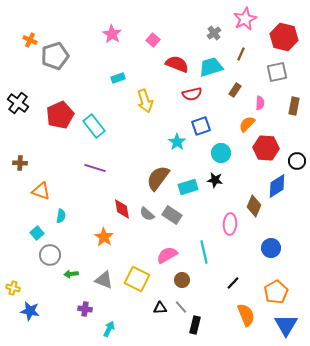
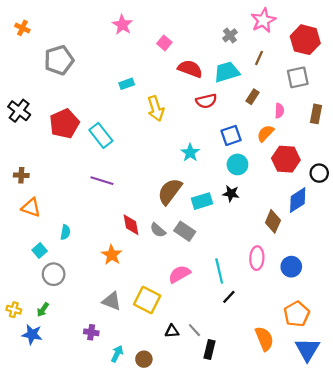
pink star: (112, 34) -> (122, 25), moved
orange cross: (30, 40) -> (22, 28), moved
blue square: (201, 126) -> (231, 135), moved
orange triangle: (41, 191) -> (31, 208), moved
pink ellipse: (230, 224) -> (257, 258), moved
green arrow: (71, 274) -> (43, 310), moved, turned -48
brown circle: (182, 280) -> (144, 359), moved
black line: (233, 283) -> (229, 297), moved

